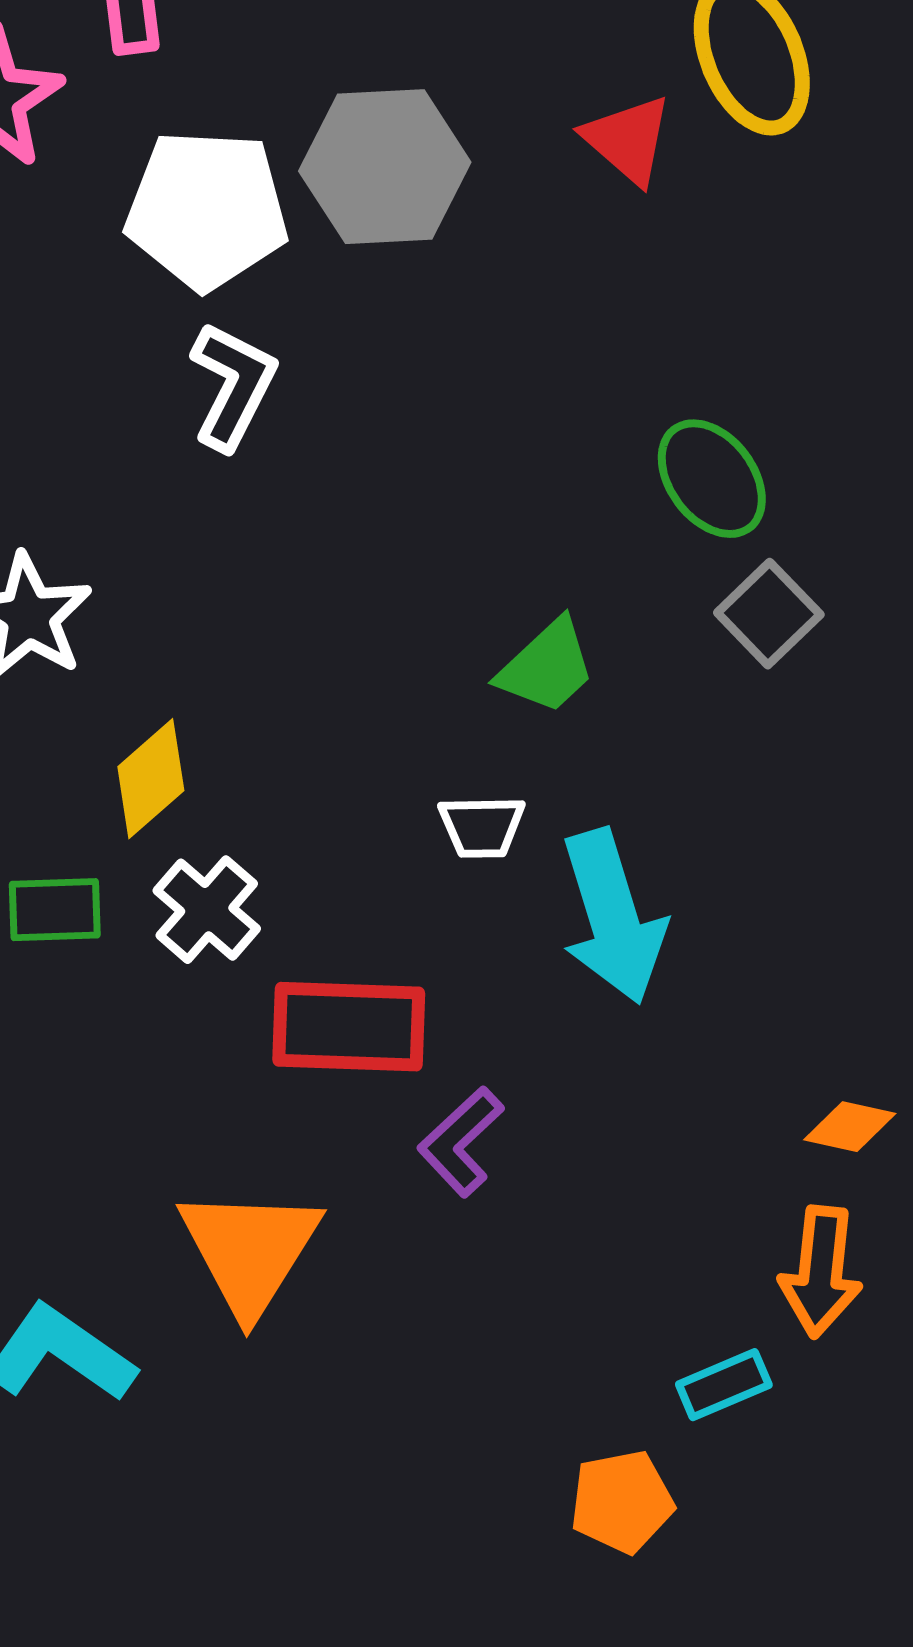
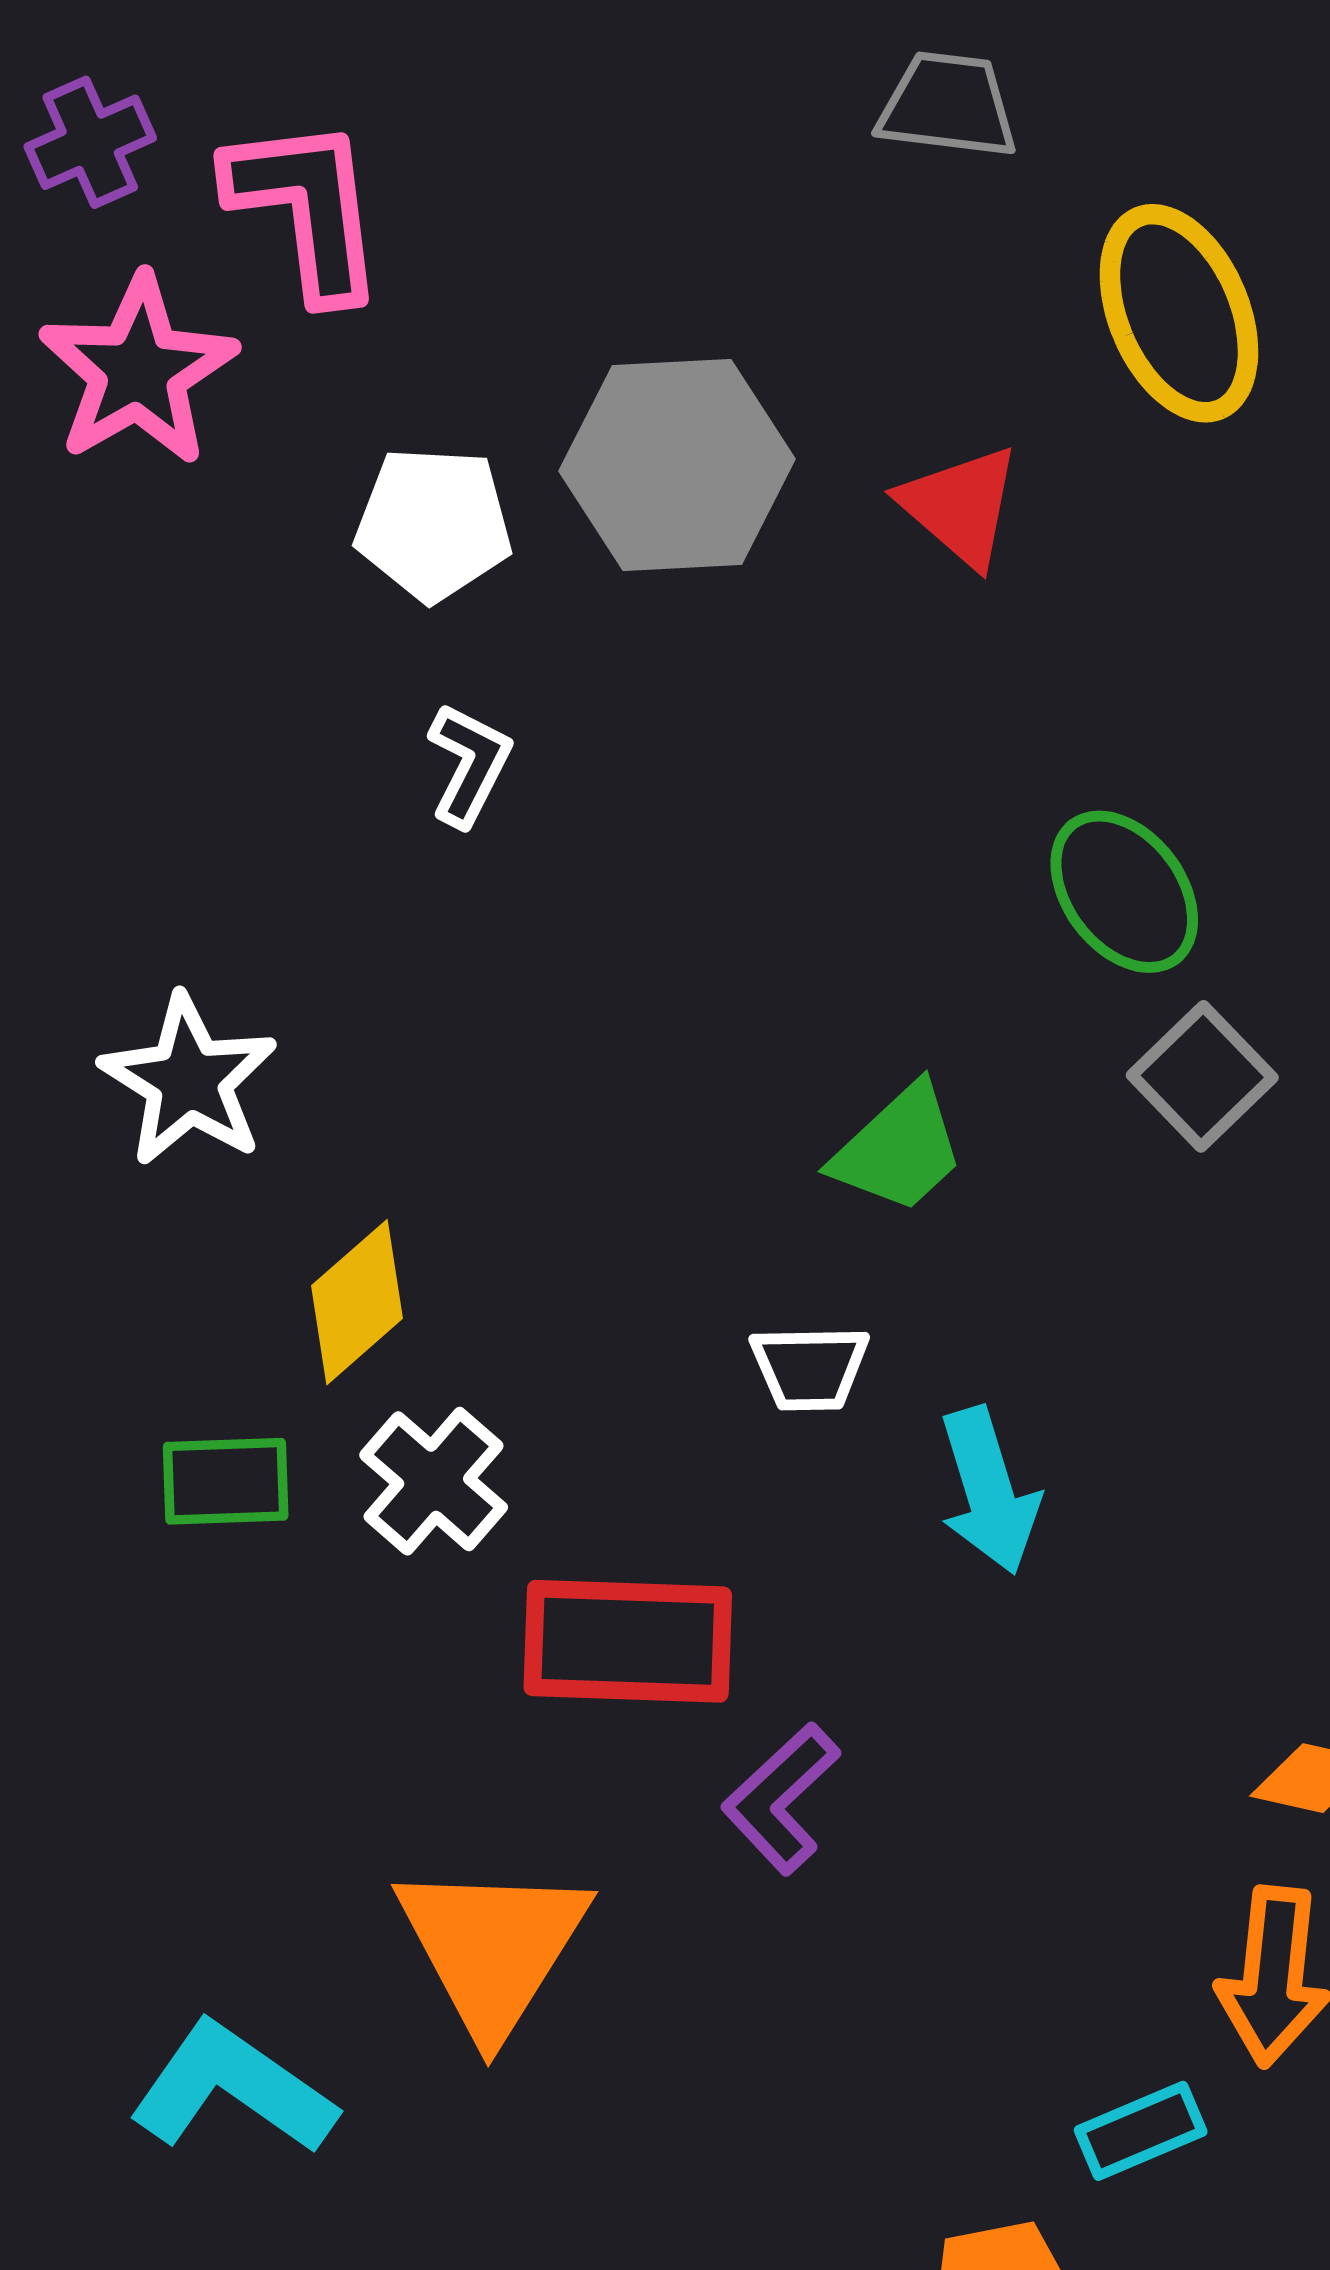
red triangle: (628, 140) -> (960, 506), moved
white pentagon: (207, 210) -> (434, 524), size x0.7
white L-shape: (233, 386) -> (469, 765), size x0.7
cyan arrow: (613, 917) -> (989, 1491), size x0.7

